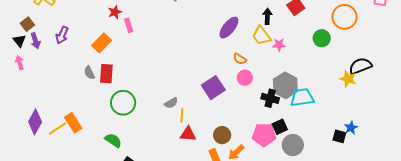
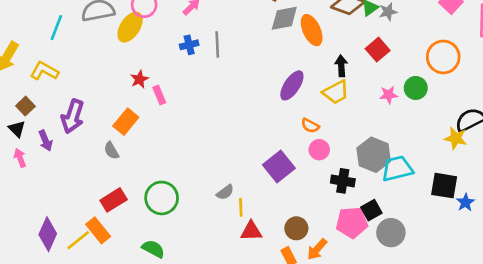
purple arrow: (62, 35) -> (73, 116), size x1.4
yellow trapezoid: (261, 36) -> (336, 92), turned -75
purple arrow: (35, 41) -> (46, 141), moved
pink star: (279, 45) -> (389, 95), moved
gray semicircle: (89, 73) -> (111, 151), moved
red rectangle: (106, 74) -> (114, 200), moved, turned 60
black cross: (270, 98) -> (343, 181), moved
black square: (339, 136) -> (444, 186), moved, size x1.5

